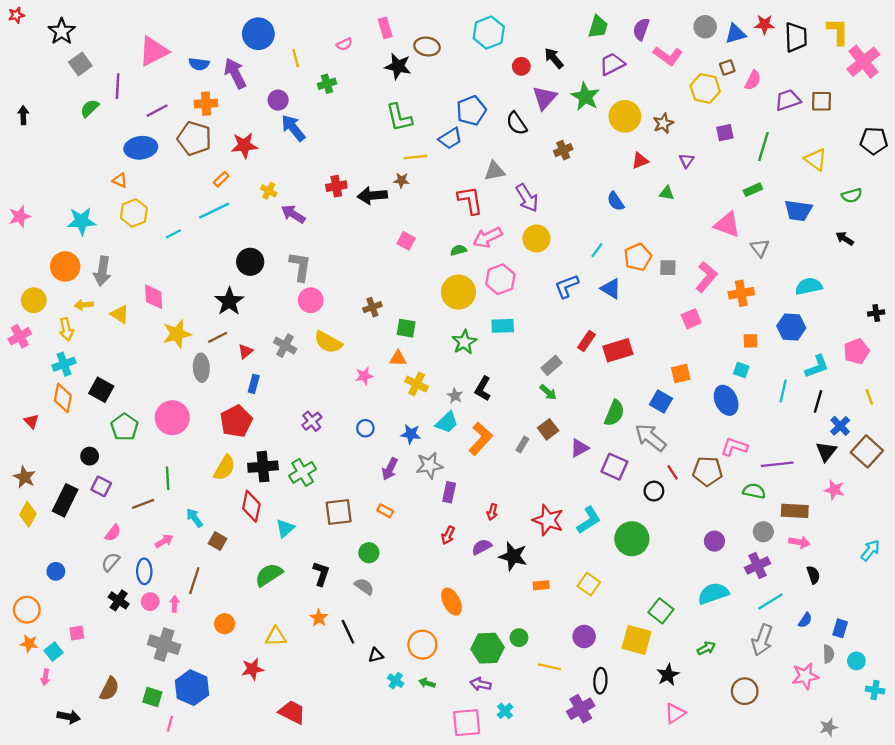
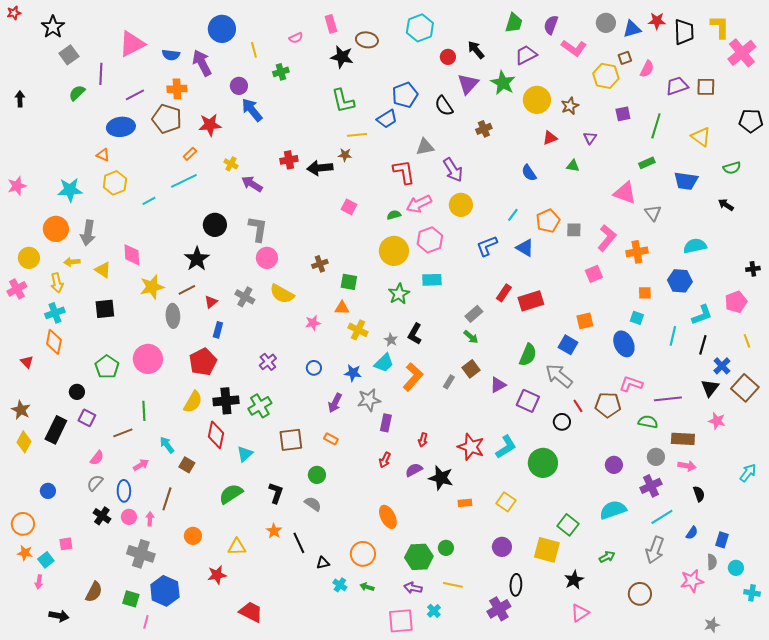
black square: (101, 390) -> (105, 309), moved, turned -35
yellow line: (549, 667) -> (453, 585), moved

